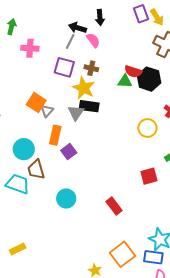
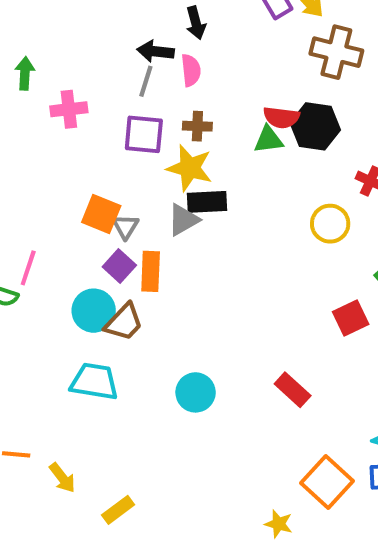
pink semicircle: (93, 40) -> (191, 70), turned 42
gray triangle: (76, 113) -> (183, 220), turned 36
purple square: (69, 152) -> (119, 266), moved
brown trapezoid: (36, 170) -> (124, 322), moved, turned -110

